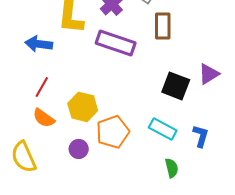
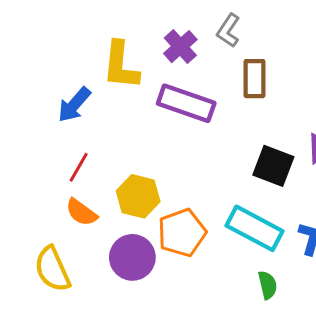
blue arrow: (39, 44) -> (74, 105), turned -56
cyan rectangle: (163, 129) -> (255, 228), size x1.4
purple circle: (79, 149) -> (132, 257), size x1.6

